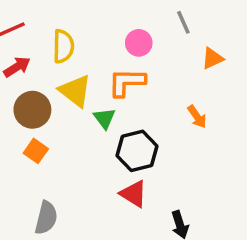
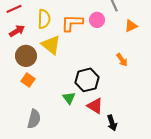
pink circle: (139, 43) -> (97, 20), moved
orange L-shape: (127, 82) -> (72, 23), moved
green triangle: (104, 118) -> (69, 98), moved
red triangle: (134, 194) -> (95, 106), moved

